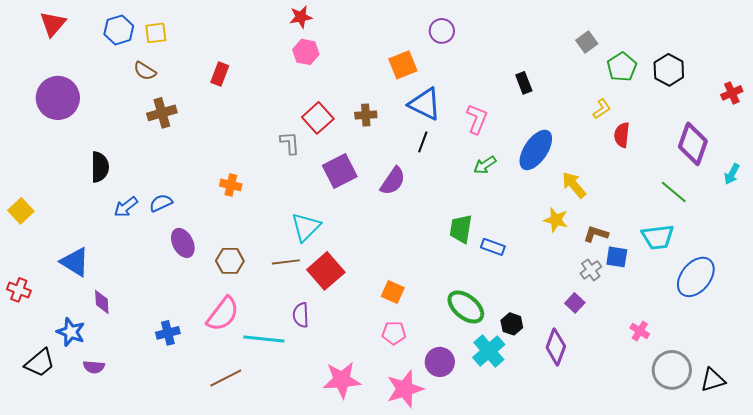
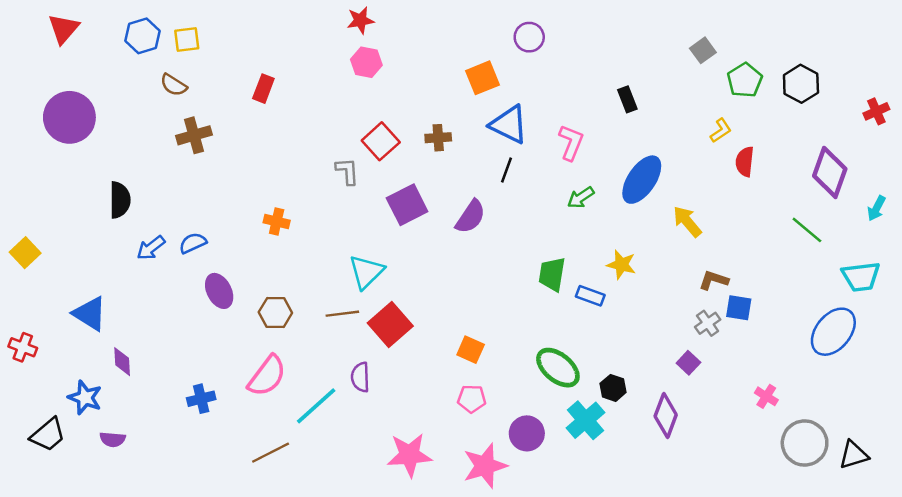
yellow star: (556, 220) -> (621, 265), moved
cyan trapezoid: (658, 237) -> (861, 277), moved
cyan line: (264, 339) -> (316, 406), turned -48

